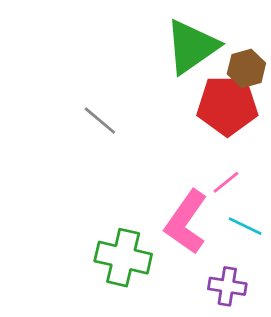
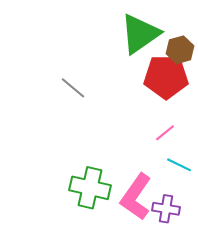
pink L-shape: (186, 222) -> (136, 197), moved

